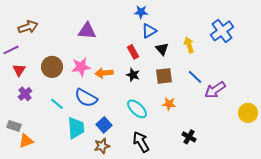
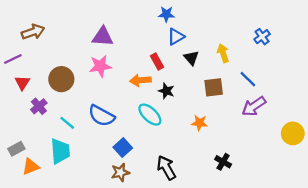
blue cross: (222, 31) -> (262, 37), size x0.6
pink star: (81, 67) -> (100, 66), moved
orange arrow: (104, 73) -> (140, 80), moved
black star: (133, 75) -> (166, 91), moved
brown square: (164, 76) -> (214, 87), moved
blue line: (195, 77) -> (248, 79), moved
purple cross: (25, 94) -> (39, 106), moved
cyan ellipse: (137, 109) -> (150, 115), moved
gray rectangle: (14, 126) -> (16, 149), turned -48
cyan trapezoid: (76, 128) -> (60, 151), moved

